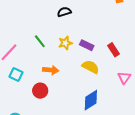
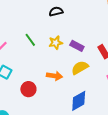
yellow semicircle: (91, 67) -> (80, 68), turned -60
orange arrow: (51, 70) -> (54, 76), moved

